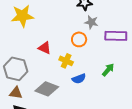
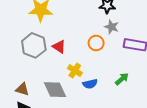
yellow cross: (66, 61) -> (75, 71), moved
gray hexagon: (16, 69) -> (34, 45), moved
gray diamond: (47, 89) -> (55, 90), turned 35

